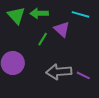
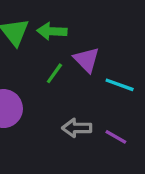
cyan line: (80, 14) -> (120, 85), moved
gray arrow: (59, 72) -> (77, 128), size x0.7

